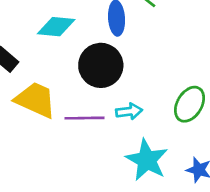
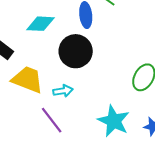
cyan arrow: (129, 111) -> (63, 91), moved
purple line: (84, 118) -> (52, 120), moved, turned 56

